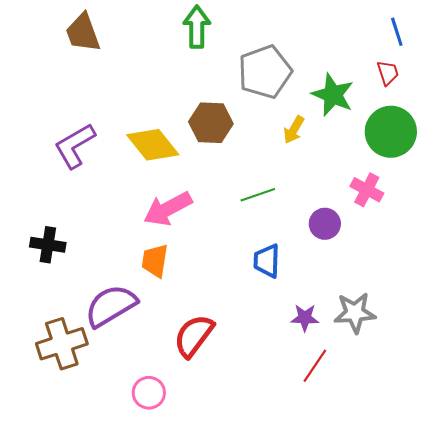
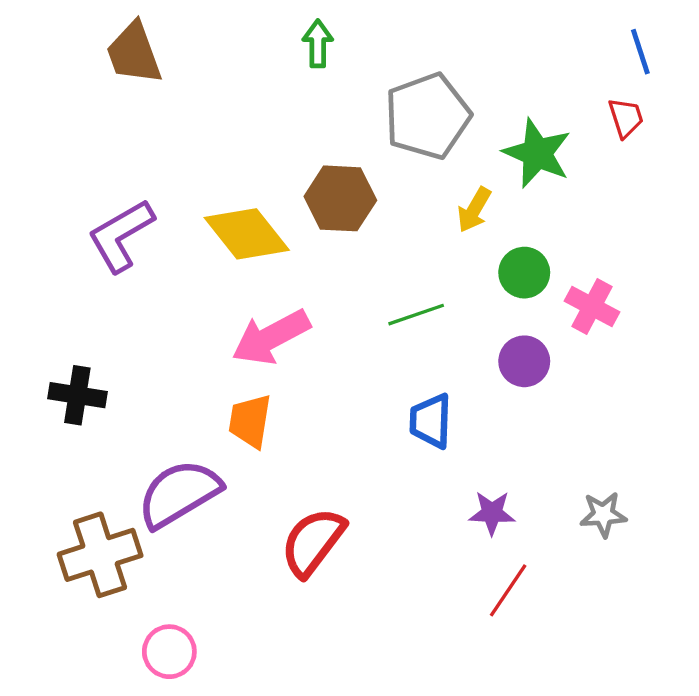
green arrow: (197, 27) -> (318, 44), size x0.7
green circle: (391, 132) -> (524, 273), moved, size x0.6
gray star: (355, 313) -> (603, 515), moved, size x0.7
pink circle: (149, 393) -> (169, 652), moved

